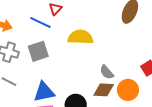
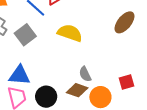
gray square: (38, 51) -> (25, 35), turned -35

